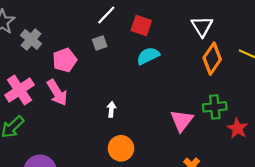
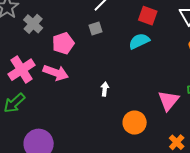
red square: (141, 26) -> (148, 16), moved
pink arrow: (57, 93) -> (56, 73), turned -40
orange circle: (121, 148) -> (135, 123), moved

